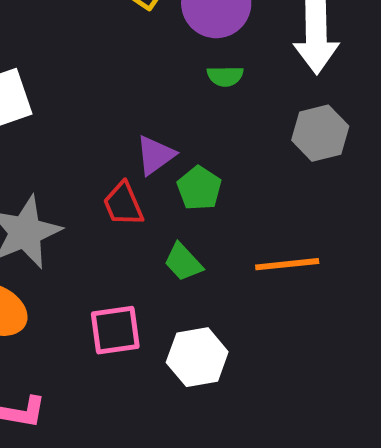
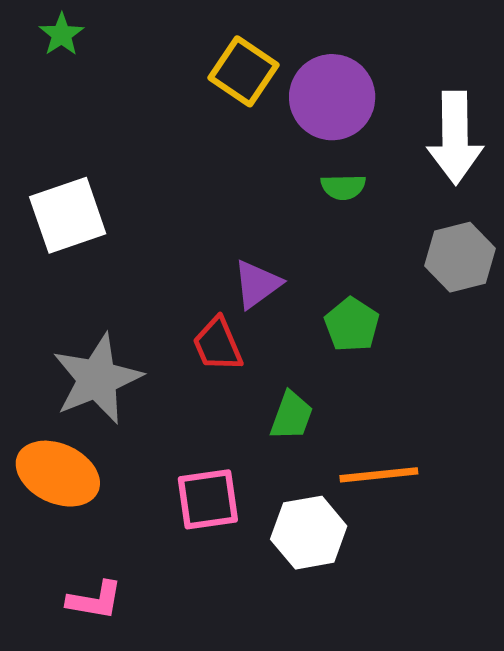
green pentagon: (199, 188) -> (352, 325), moved
green trapezoid: (183, 262) -> (292, 416), turned -117
orange line: (287, 264) -> (379, 475), moved

